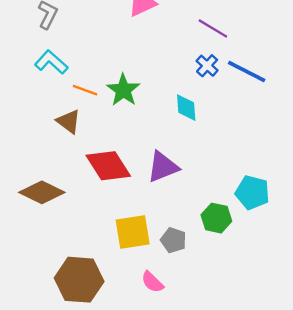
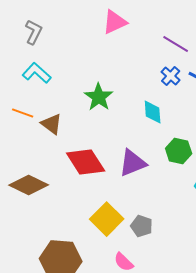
orange line: (85, 90) -> (23, 113), moved
green hexagon: (216, 218) -> (179, 151), moved
yellow square: (133, 232) -> (107, 219), turned -36

